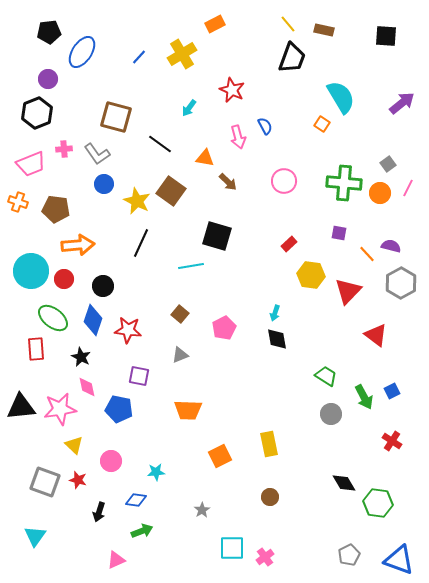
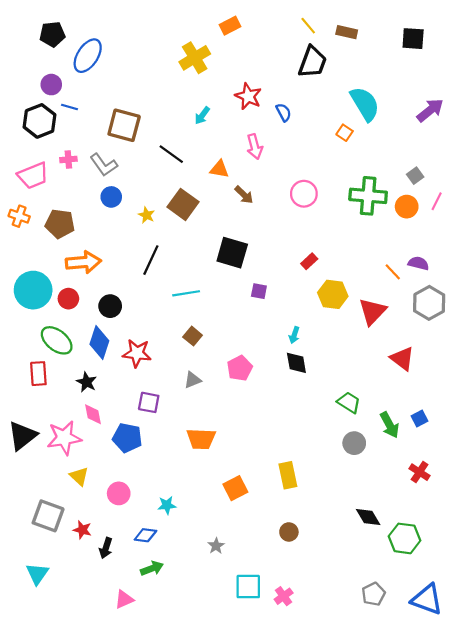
blue line: (139, 57) -> (69, 107), moved, turned 63
blue semicircle: (265, 126) -> (284, 112), moved
yellow star: (137, 201) -> (147, 215), size x0.6
purple square: (339, 233) -> (259, 291), moved
cyan line: (191, 266) -> (186, 293), moved
pink pentagon: (224, 328) -> (240, 368), moved
black triangle: (21, 407) -> (22, 436), turned -32
red star: (78, 480) -> (82, 530), moved

